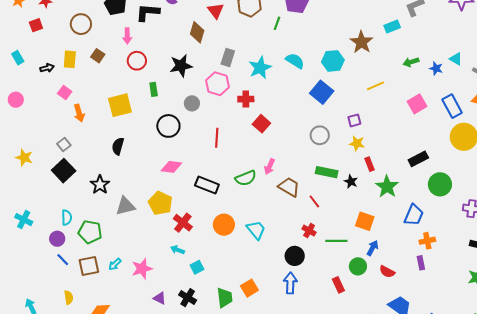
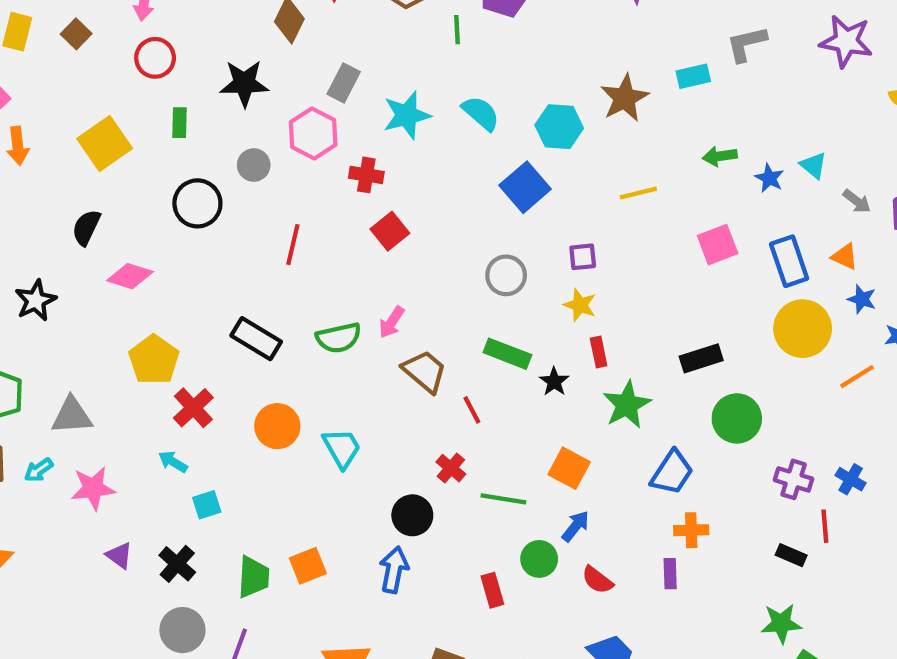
green line: (277, 23) -> (457, 30), turned -32
yellow square: (120, 105) -> (105, 144), turned -30
pink diamond: (171, 167) -> (130, 276), moved
gray triangle: (125, 206) -> (72, 416), moved

